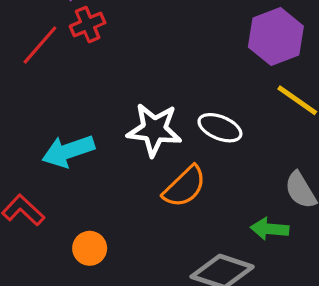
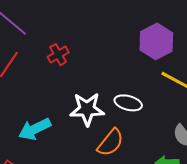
red cross: (88, 24) -> (58, 55), moved

